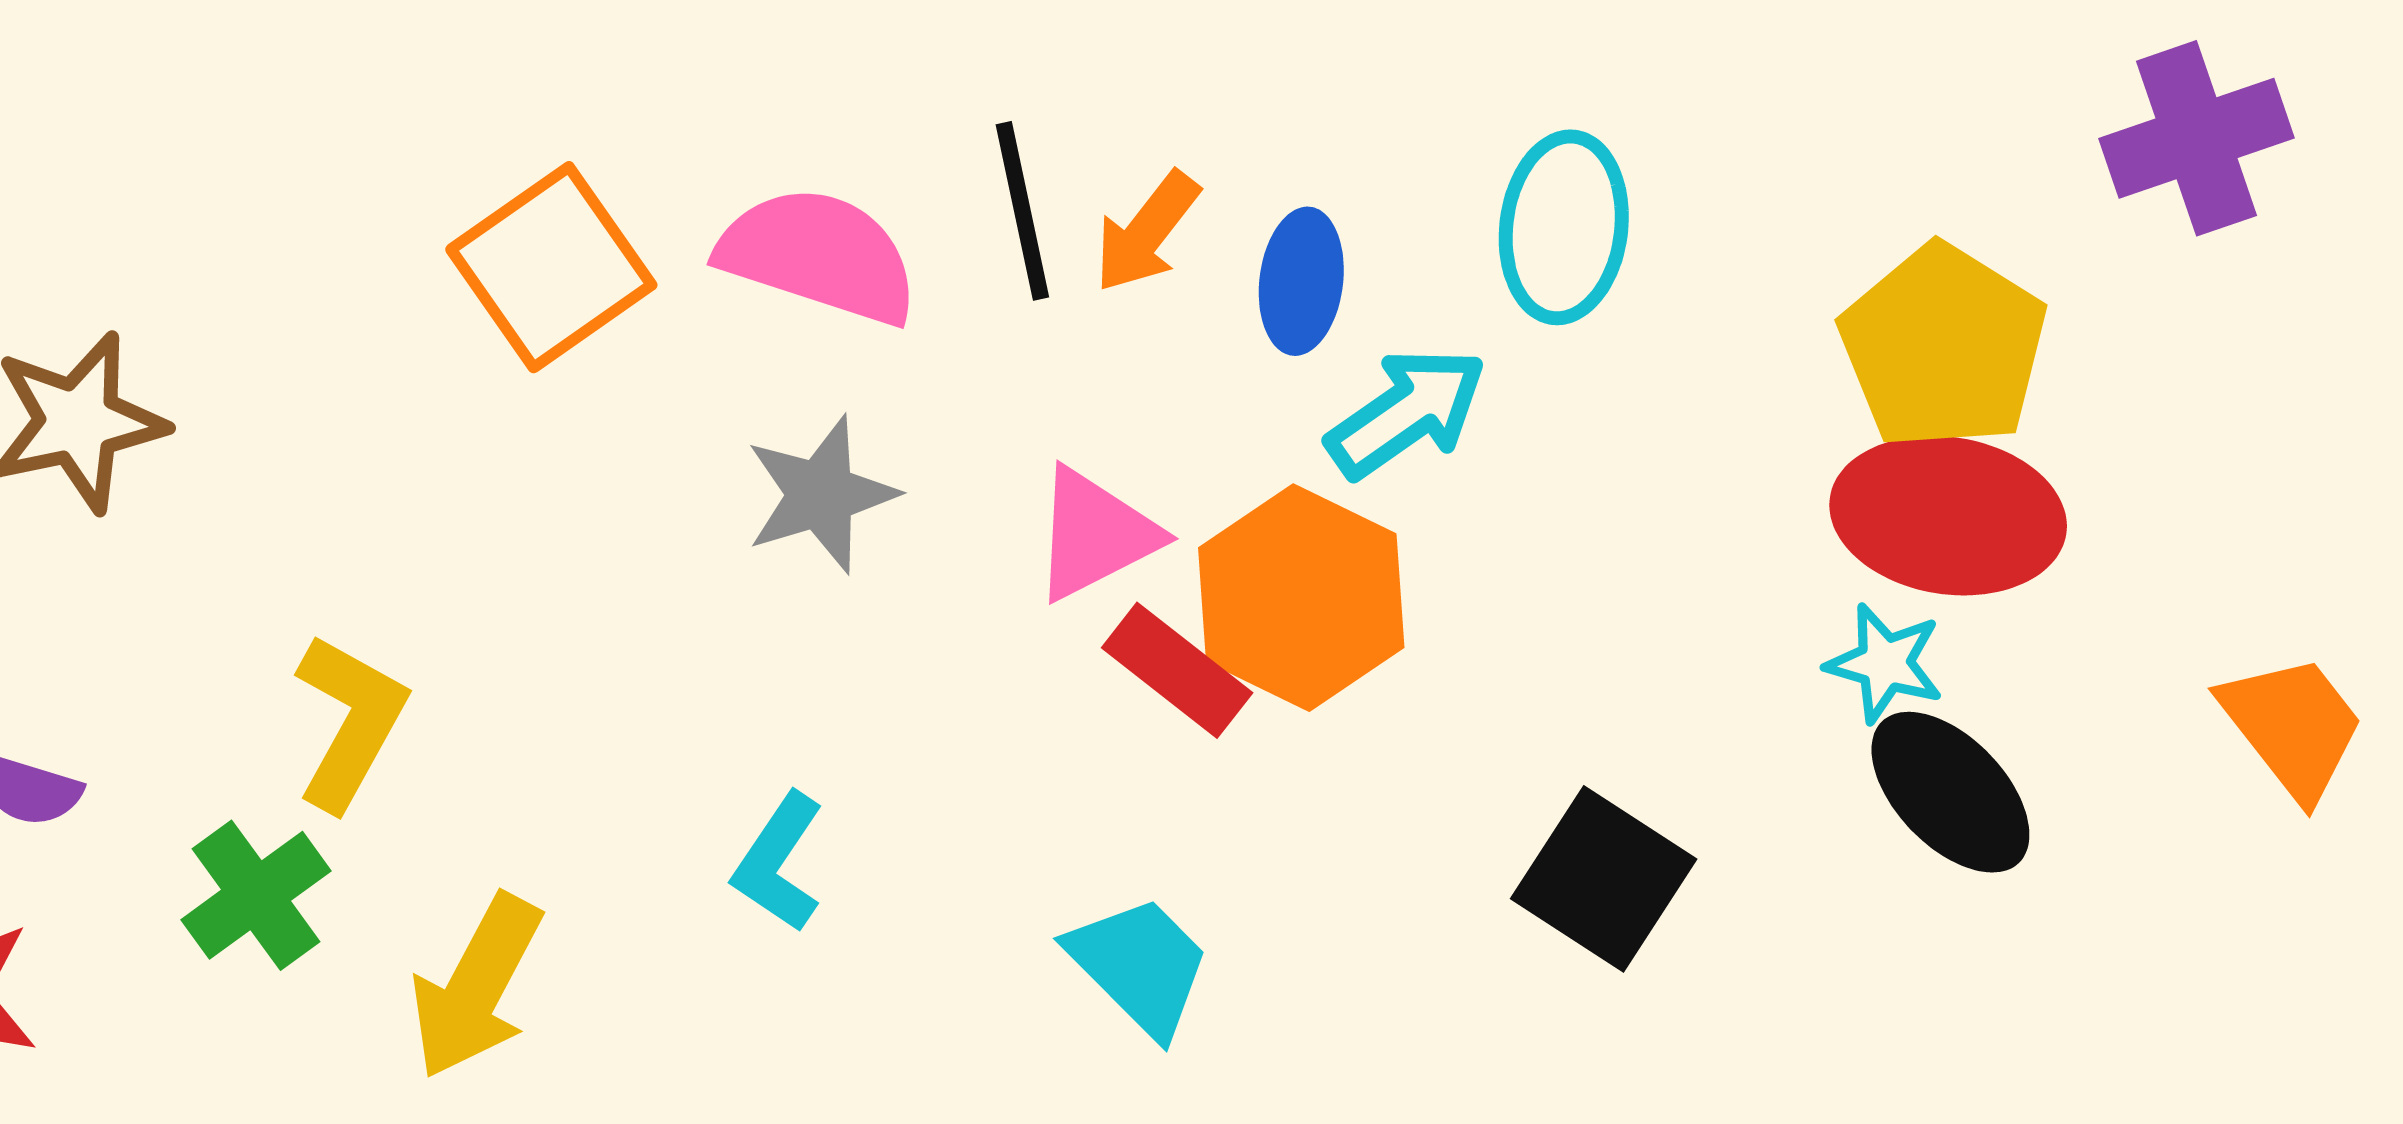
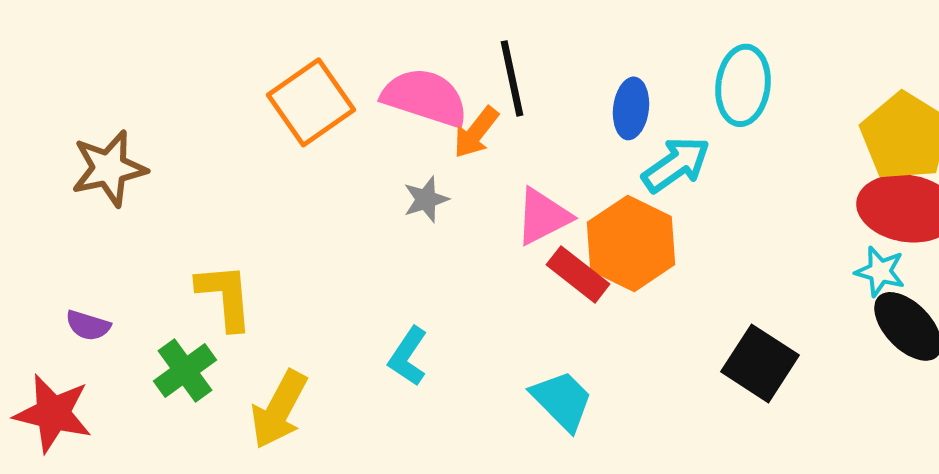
orange arrow: (1147, 232) -> (476, 132), moved
gray star: (821, 495) -> (426, 199), size x0.7
yellow L-shape: (350, 722) -> (225, 296), turned -34

